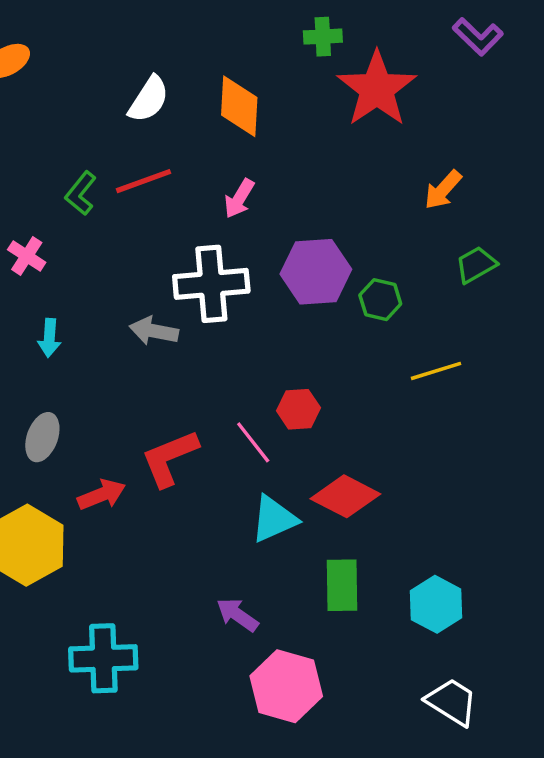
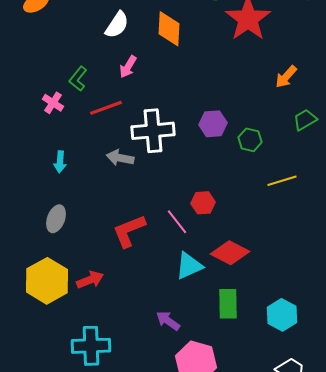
red line: (143, 181) -> (106, 108), moved
pink arrow: (239, 199) -> (128, 67), moved
pink cross: (27, 256) -> (53, 103), moved
purple hexagon: (316, 272) -> (213, 124), size x0.7
red arrow: (102, 495) -> (90, 280), moved

